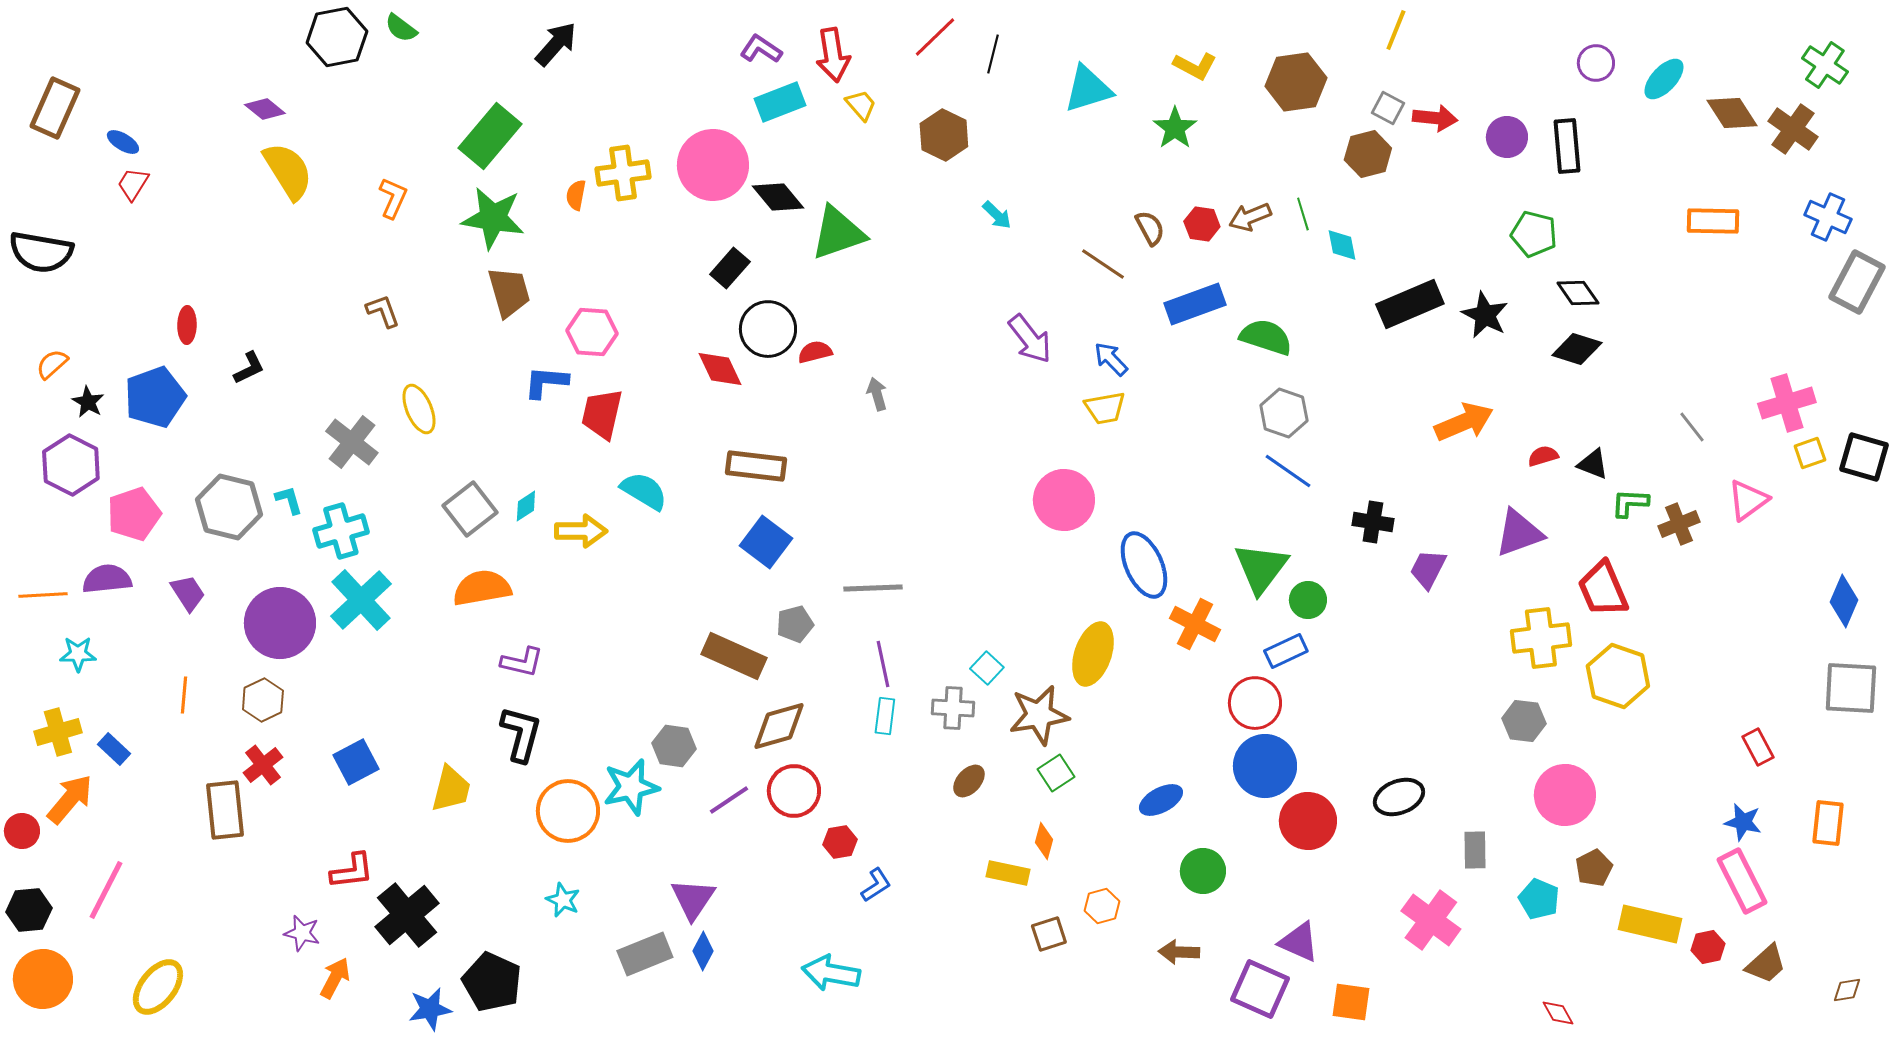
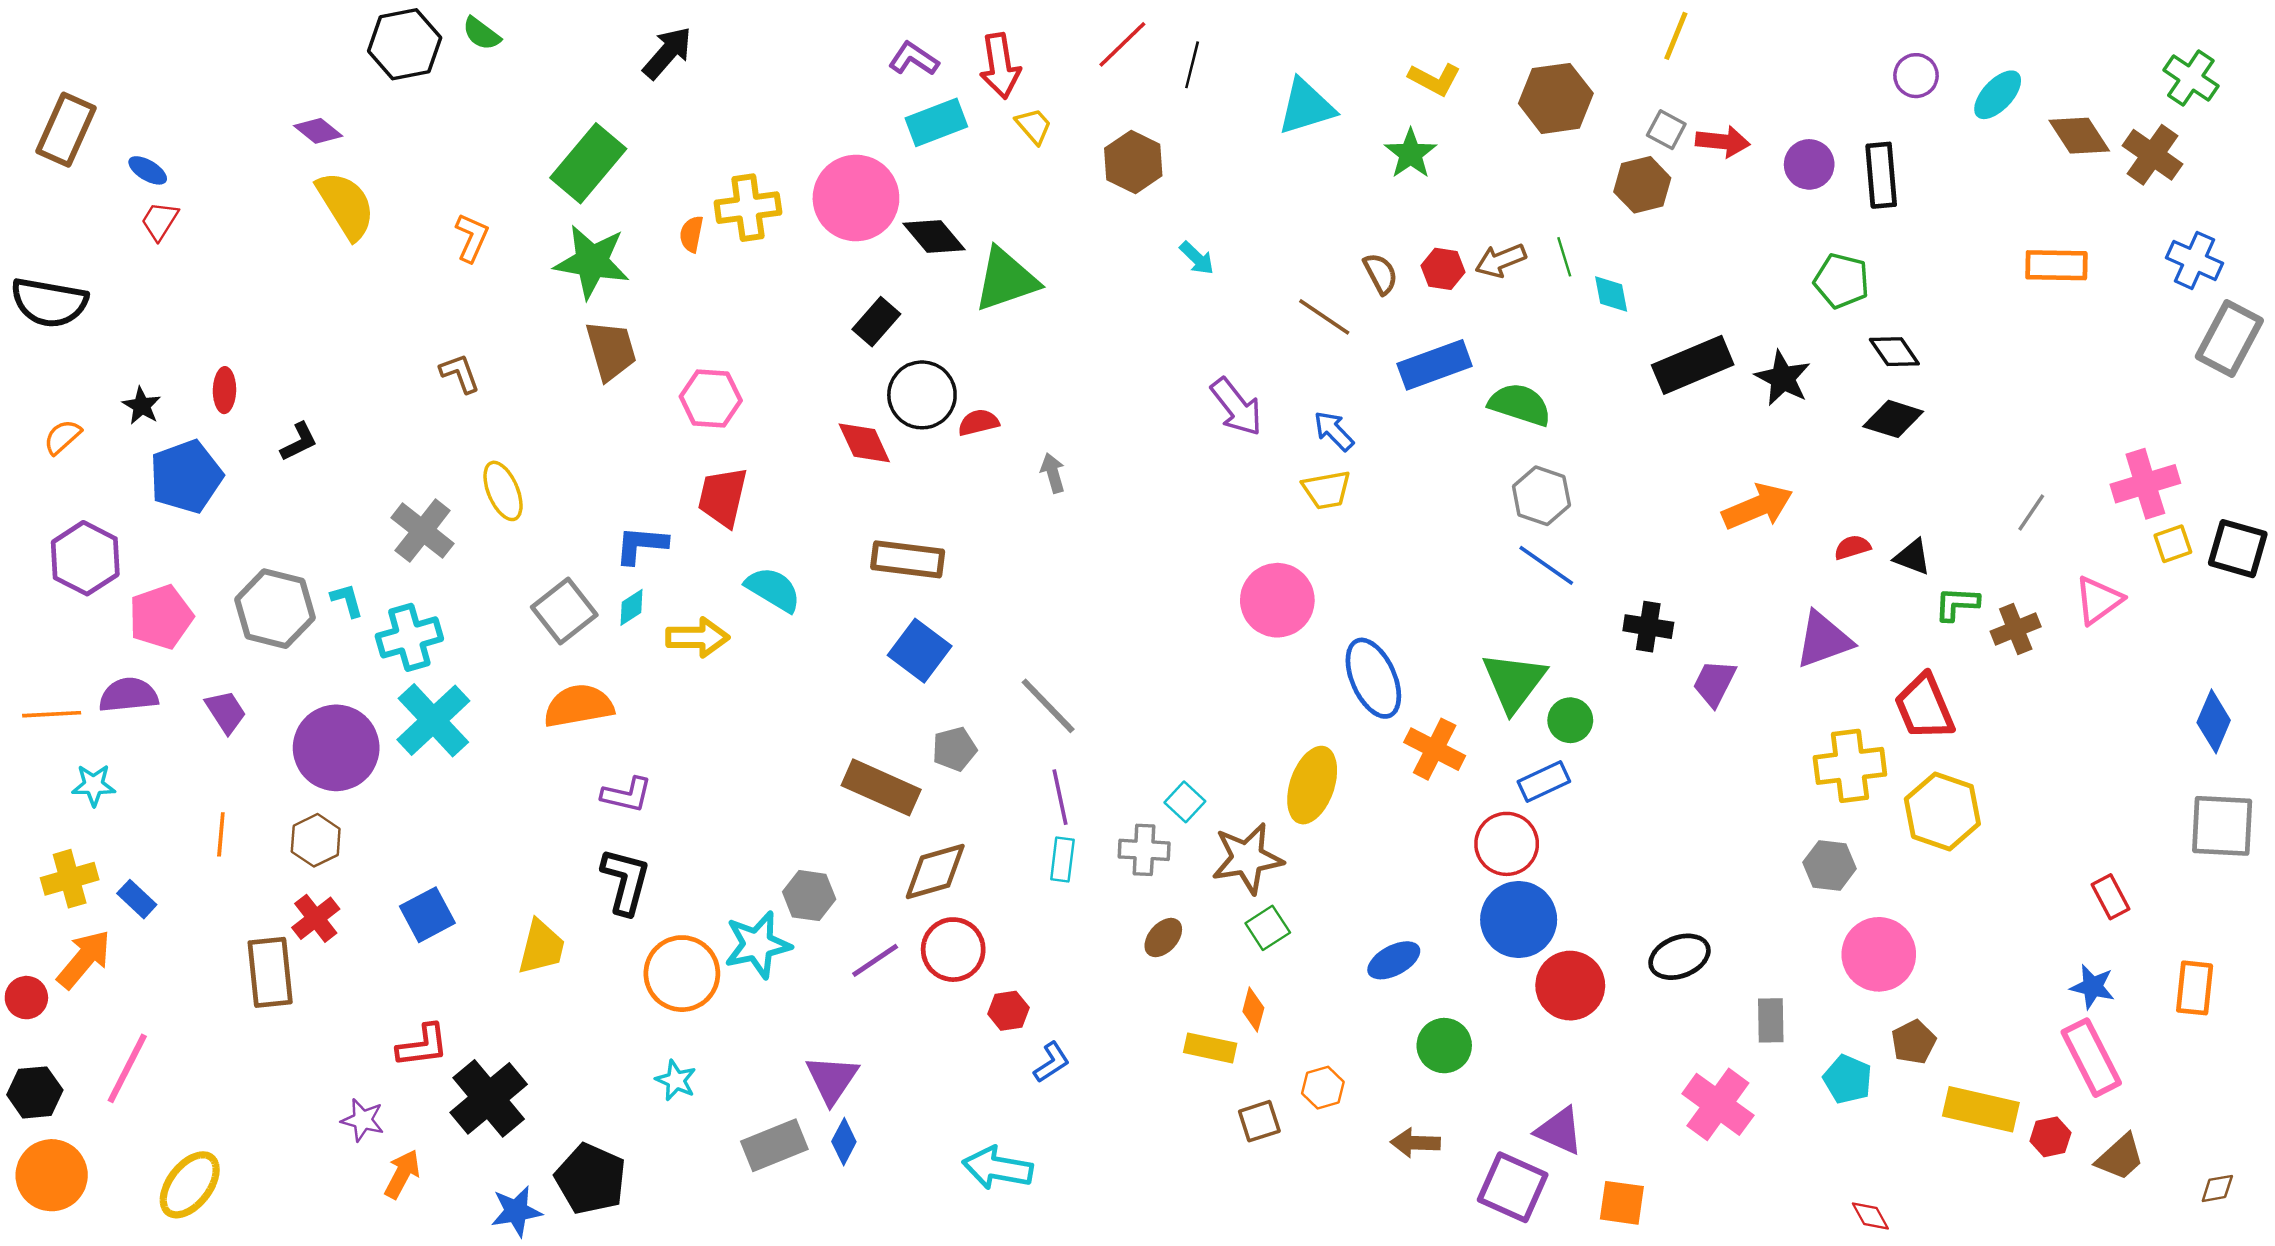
blue L-shape: (546, 382) -> (641, 545), moved
black star: (88, 402) -> (142, 406), moved
gray line: (1692, 427) -> (2031, 513), turned 72
gray line: (873, 588) -> (1048, 706), turned 48

